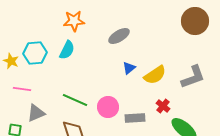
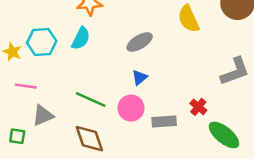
gray ellipse: (119, 36) -> (140, 42), moved
blue triangle: (129, 68) -> (140, 77), moved
yellow semicircle: (155, 75) -> (189, 19), moved, turned 100

